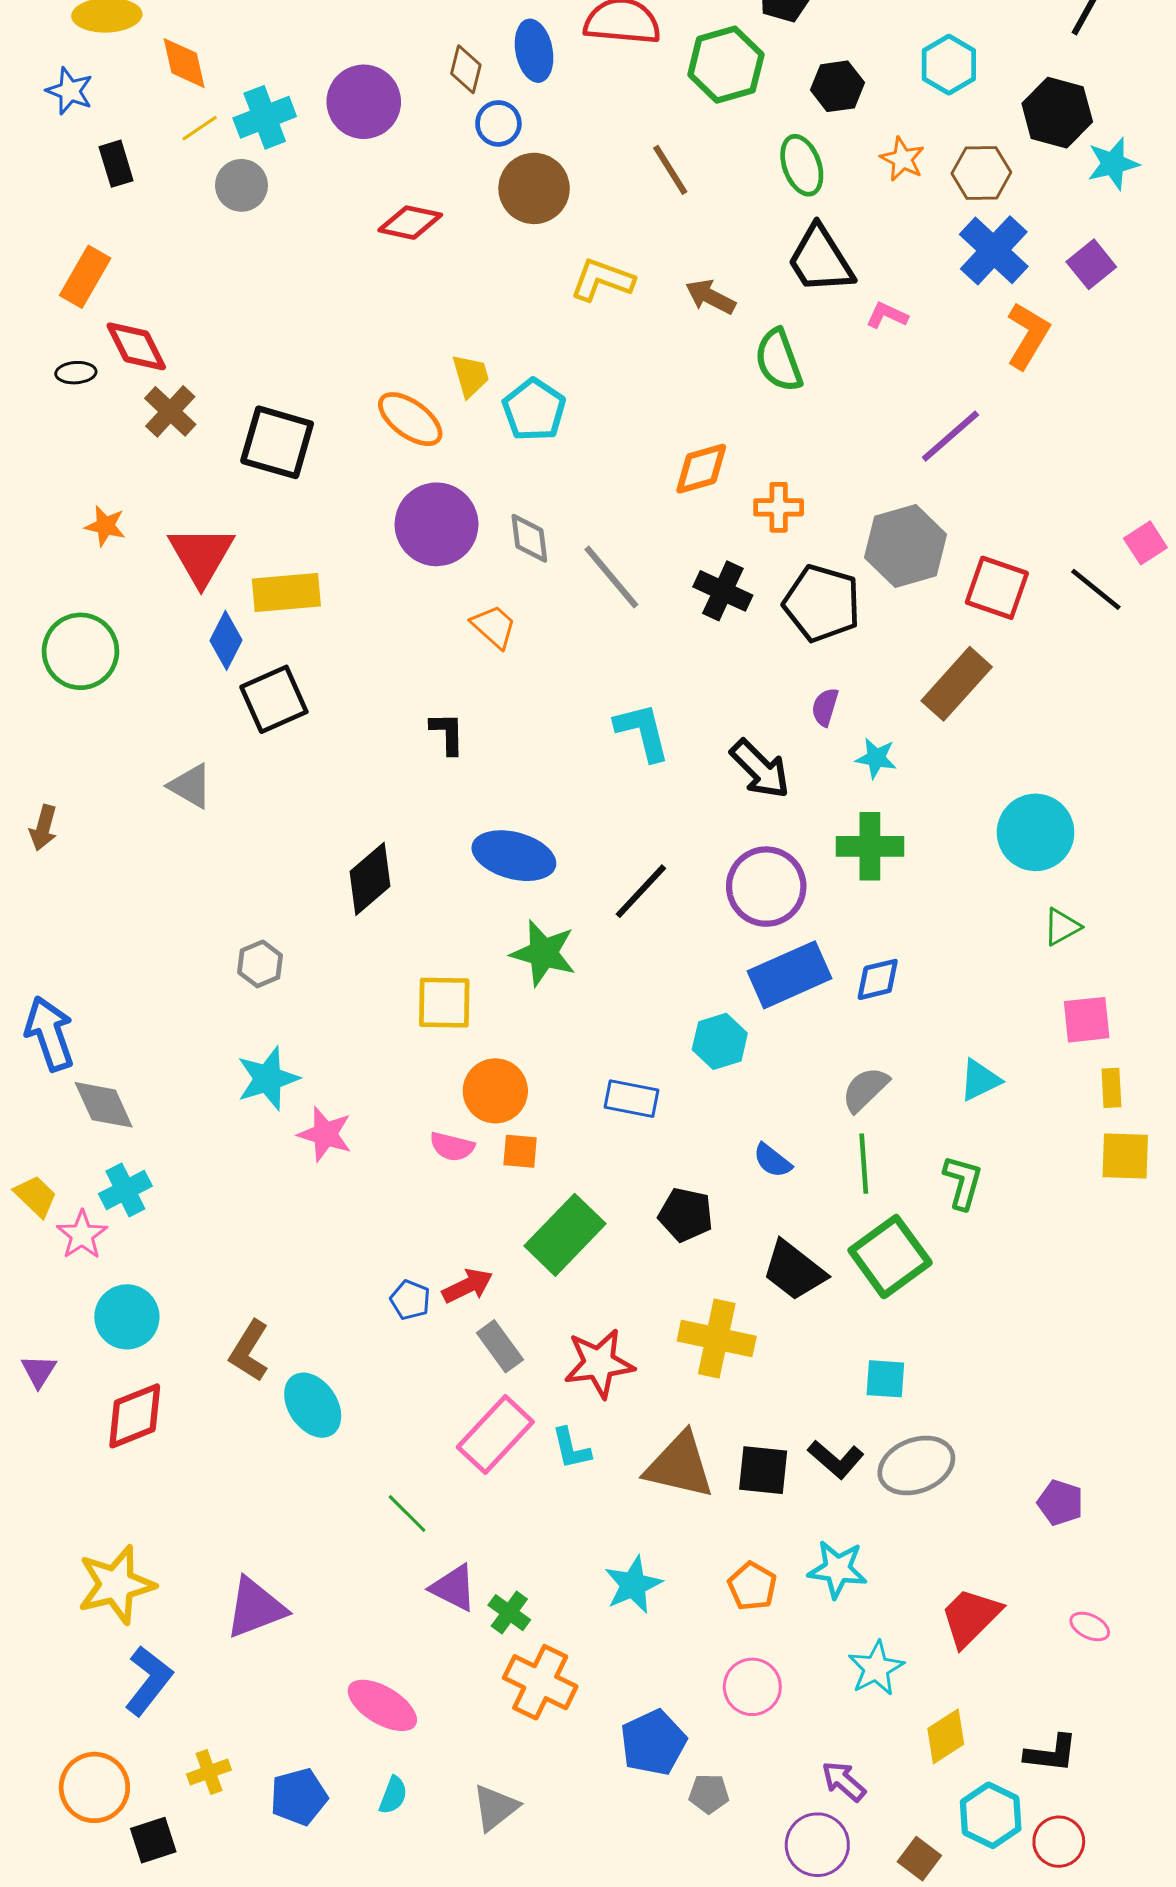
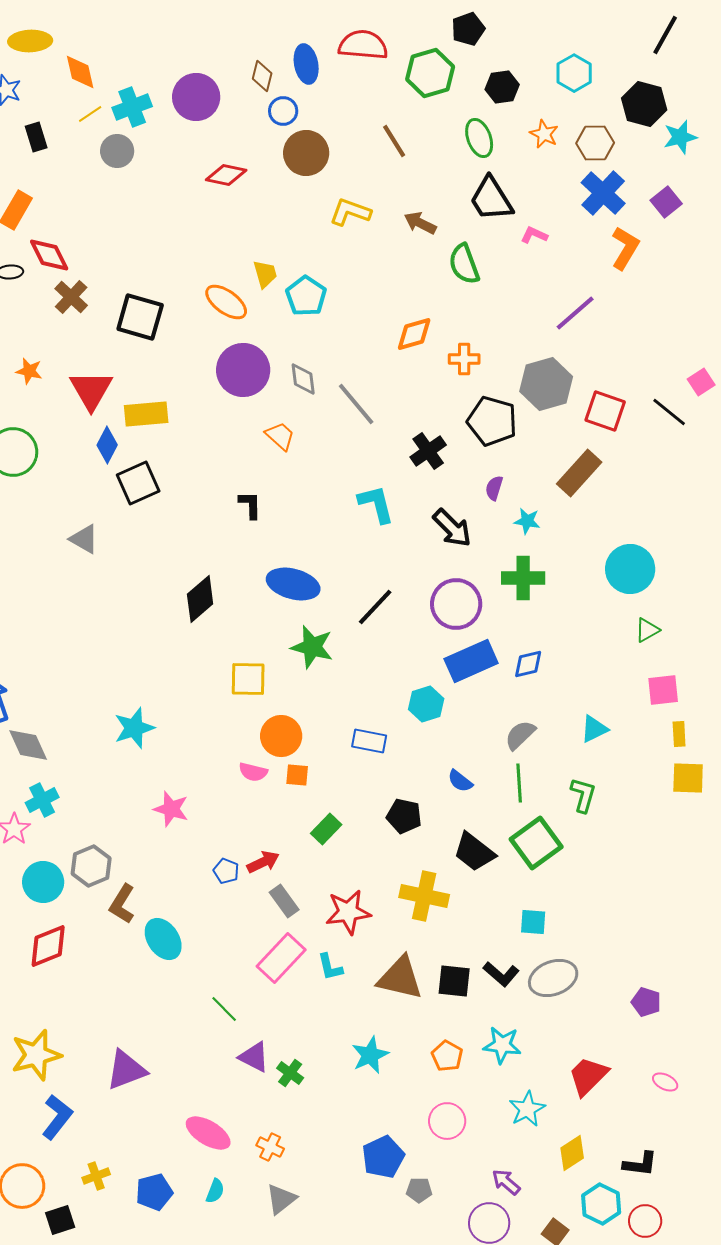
black cross: (723, 591) -> (428, 451), moved, turned 30
gray hexagon: (260, 964) -> (91, 866), moved, size x1.4
pink star: (325, 1134) -> (171, 809), moved
green rectangle: (565, 1235) -> (326, 829), size x0.6
orange cross: (540, 1682) -> (270, 1147), moved, size x0.6

